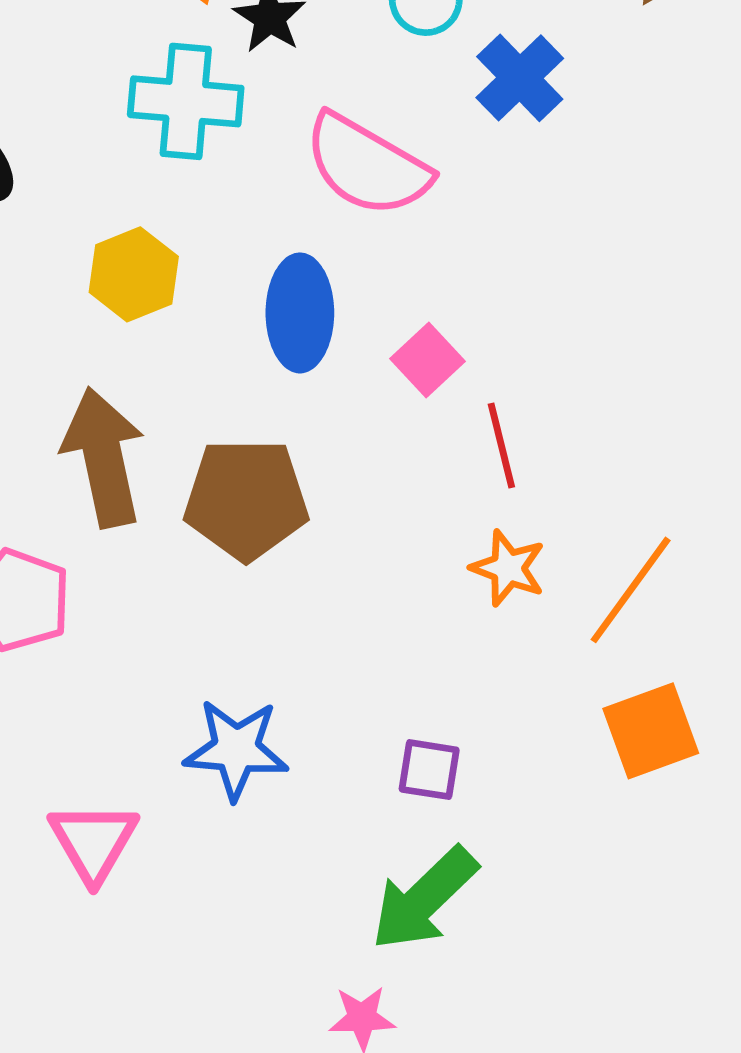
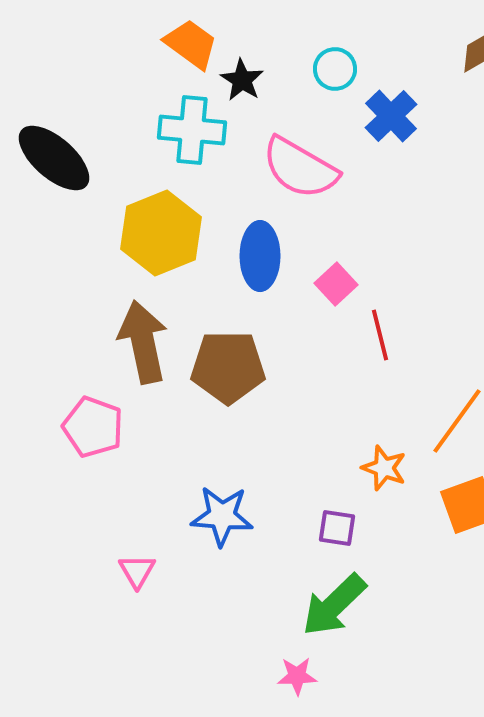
yellow hexagon: (134, 274) -> (161, 233), size x1.5
orange star: (508, 568) -> (384, 468), moved
pink triangle: (93, 842) -> (137, 571), size x0.7

